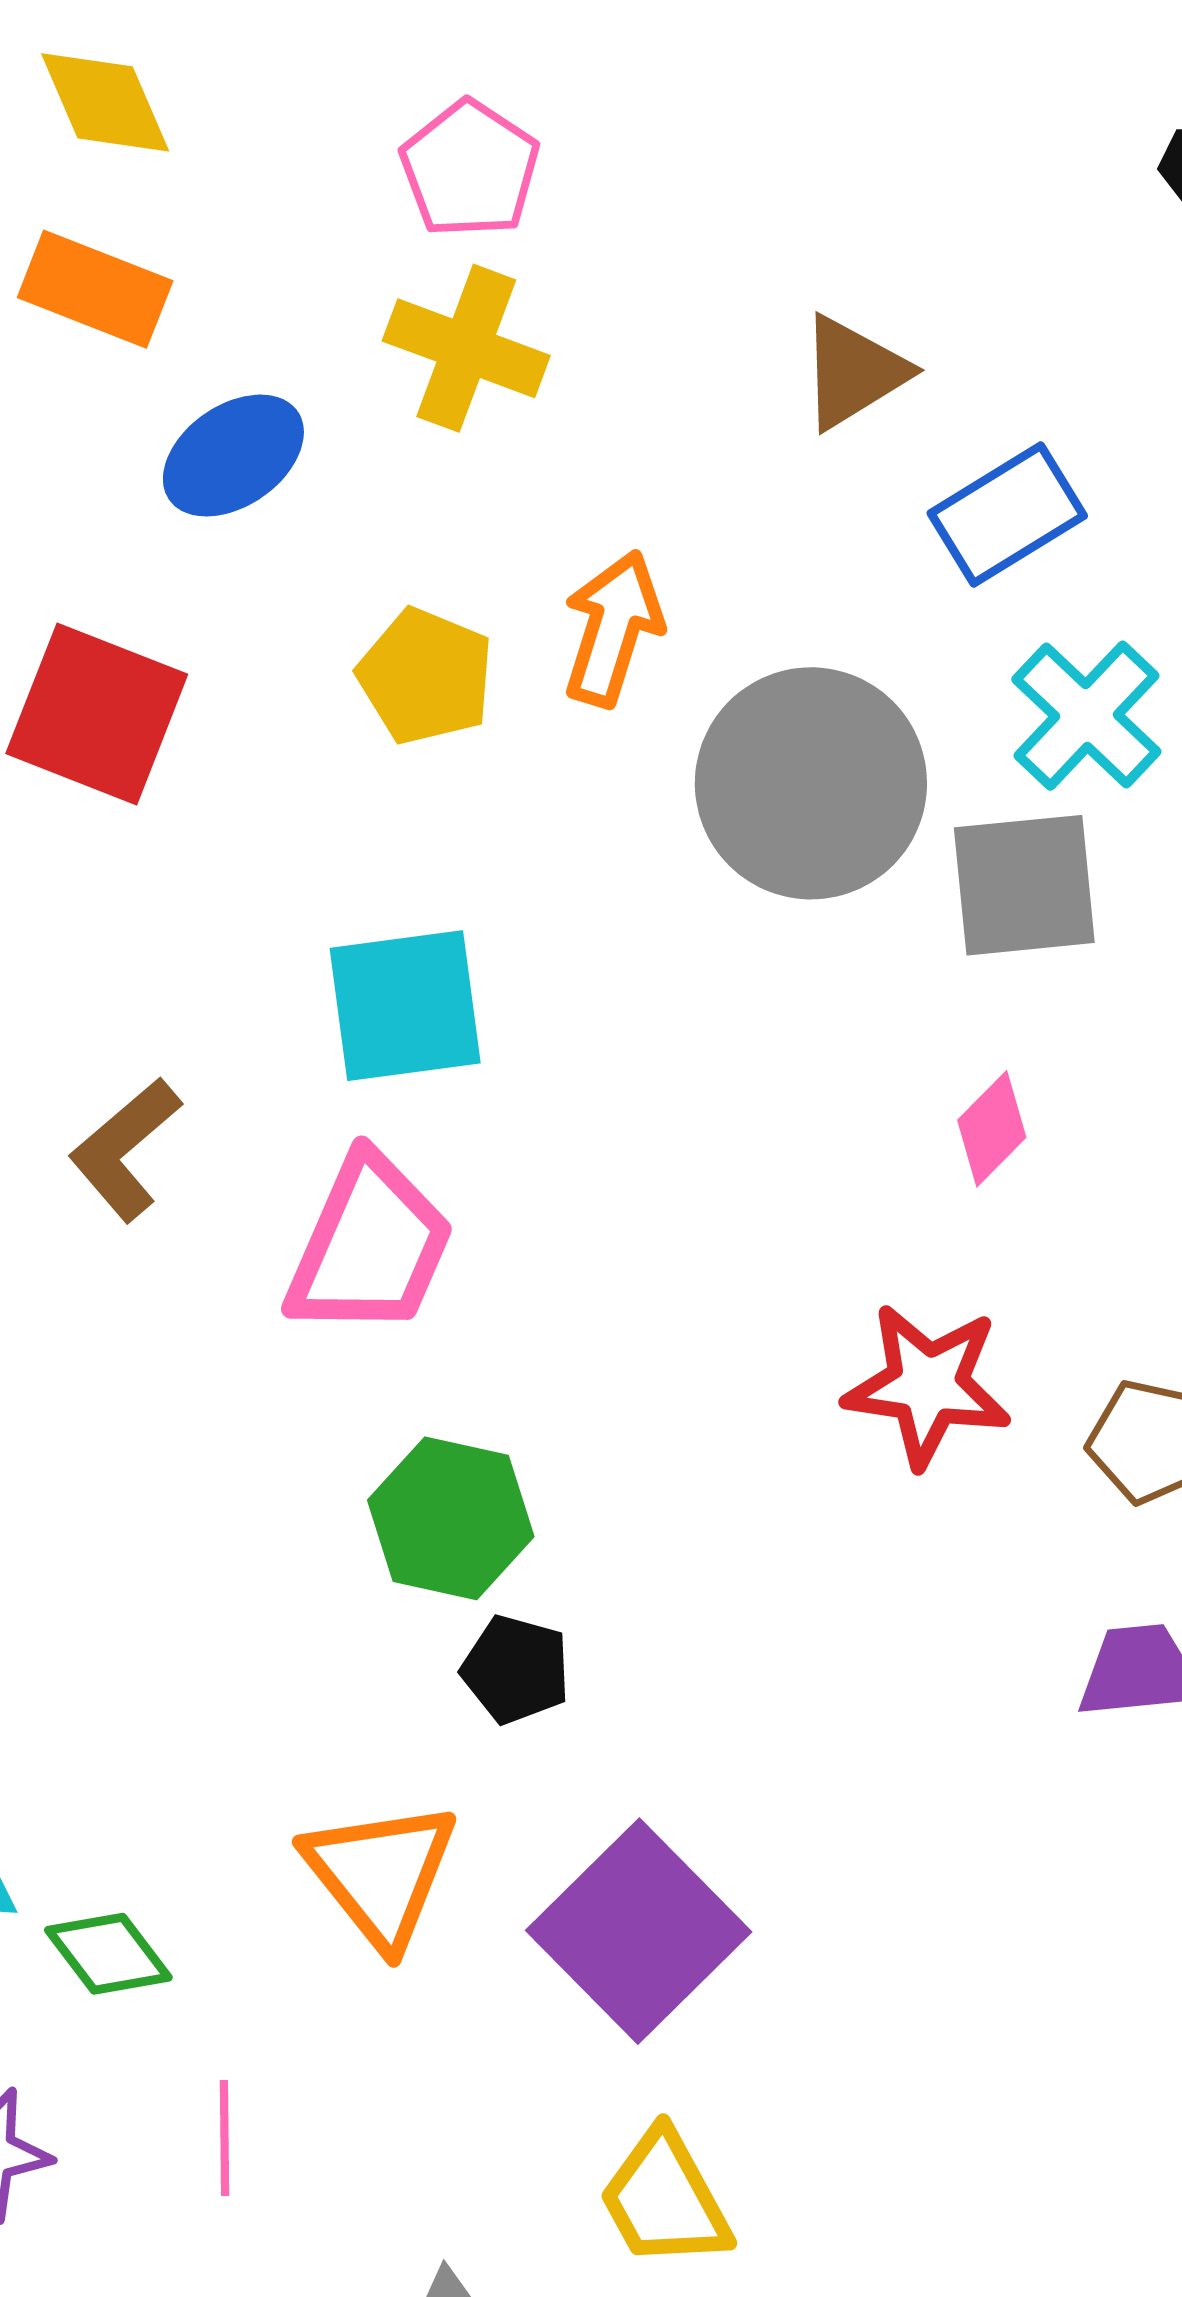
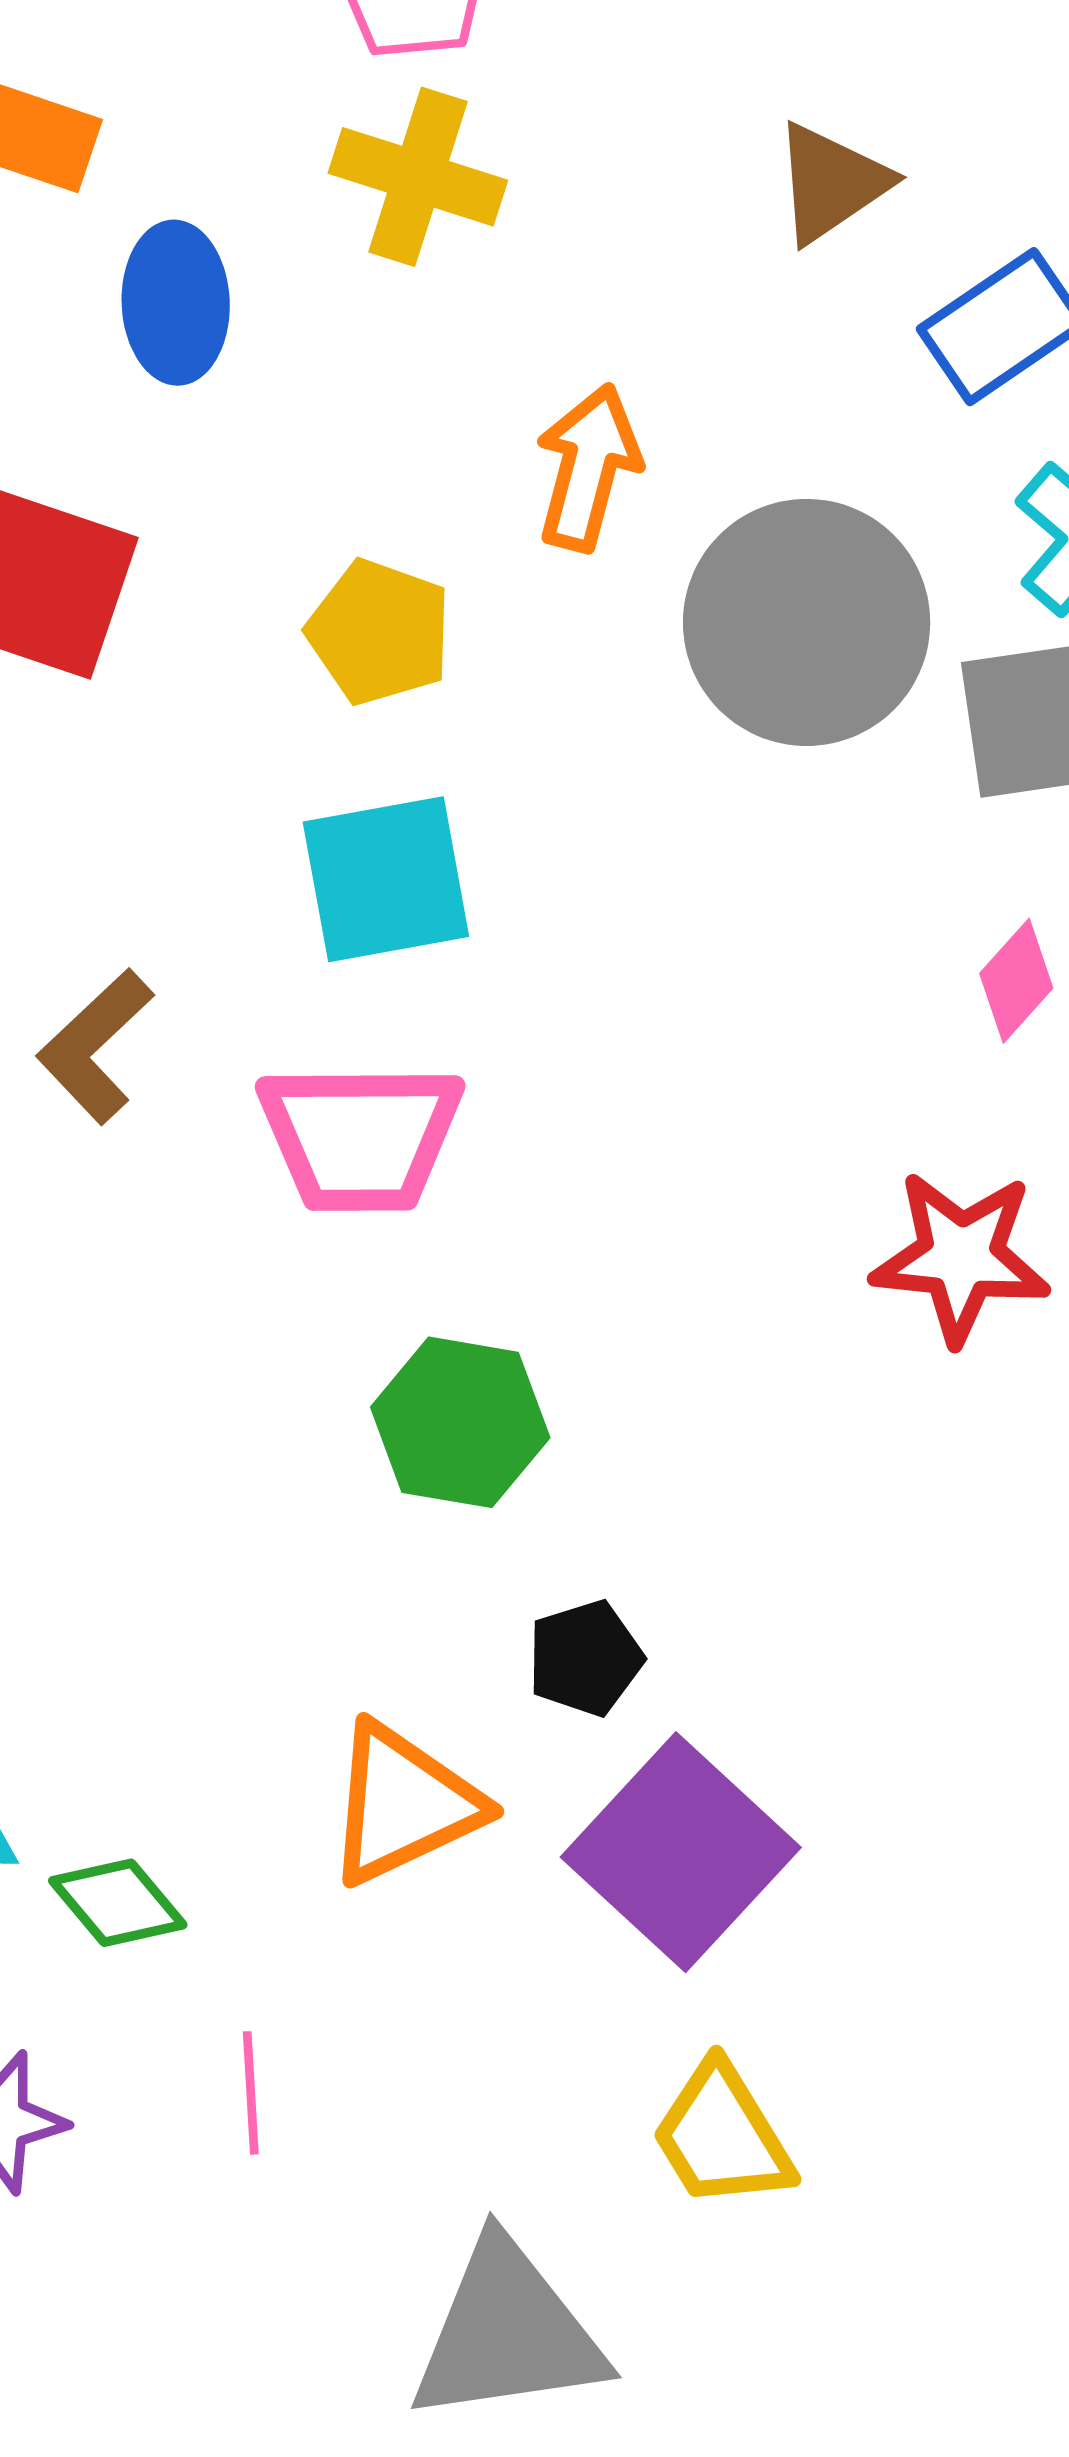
blue ellipse: (233, 456) -> (176, 303), turned -55
yellow pentagon: (426, 676) -> (379, 632), moved
pink trapezoid: (370, 1246) -> (360, 1137), turned 69
black pentagon: (516, 1669) -> (585, 1658), moved, turned -30
orange triangle: (381, 1874) -> (403, 1804), turned 46

